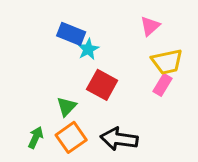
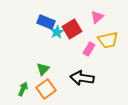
red square: (102, 85) -> (72, 29), moved, turned 30
pink rectangle: (162, 85) -> (89, 49), moved
black arrow: (119, 139) -> (82, 78), moved

